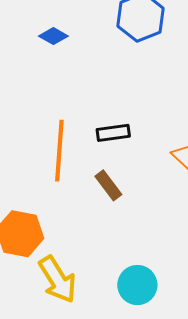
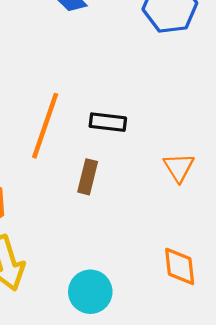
brown rectangle: (108, 185) -> (88, 177), turned 36

